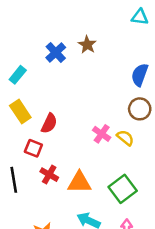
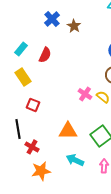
blue cross: (56, 52) -> (52, 19), moved
red semicircle: (49, 123) -> (45, 55), moved
red cross: (49, 175) -> (32, 147), moved

